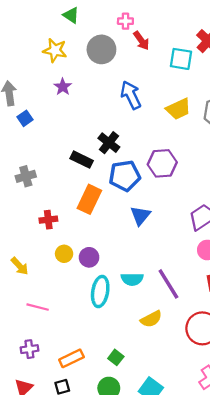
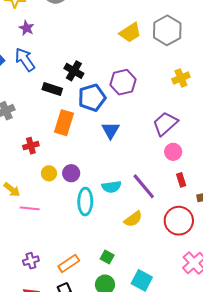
blue arrow: (131, 95) -> (25, 60), moved
pink line: (38, 307) -> (30, 208), moved

